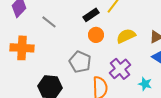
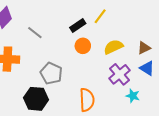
gray pentagon: (80, 62) -> (51, 73), moved
purple cross: (120, 69) -> (120, 74), moved

